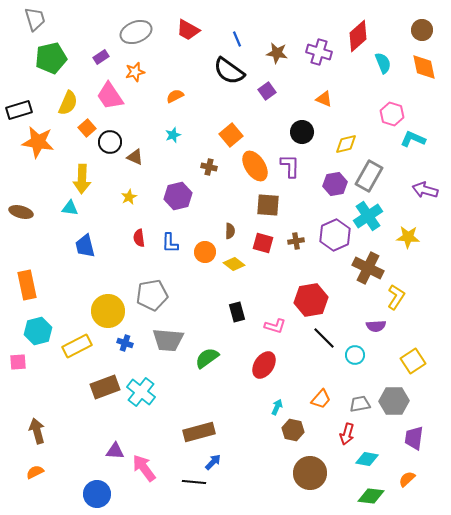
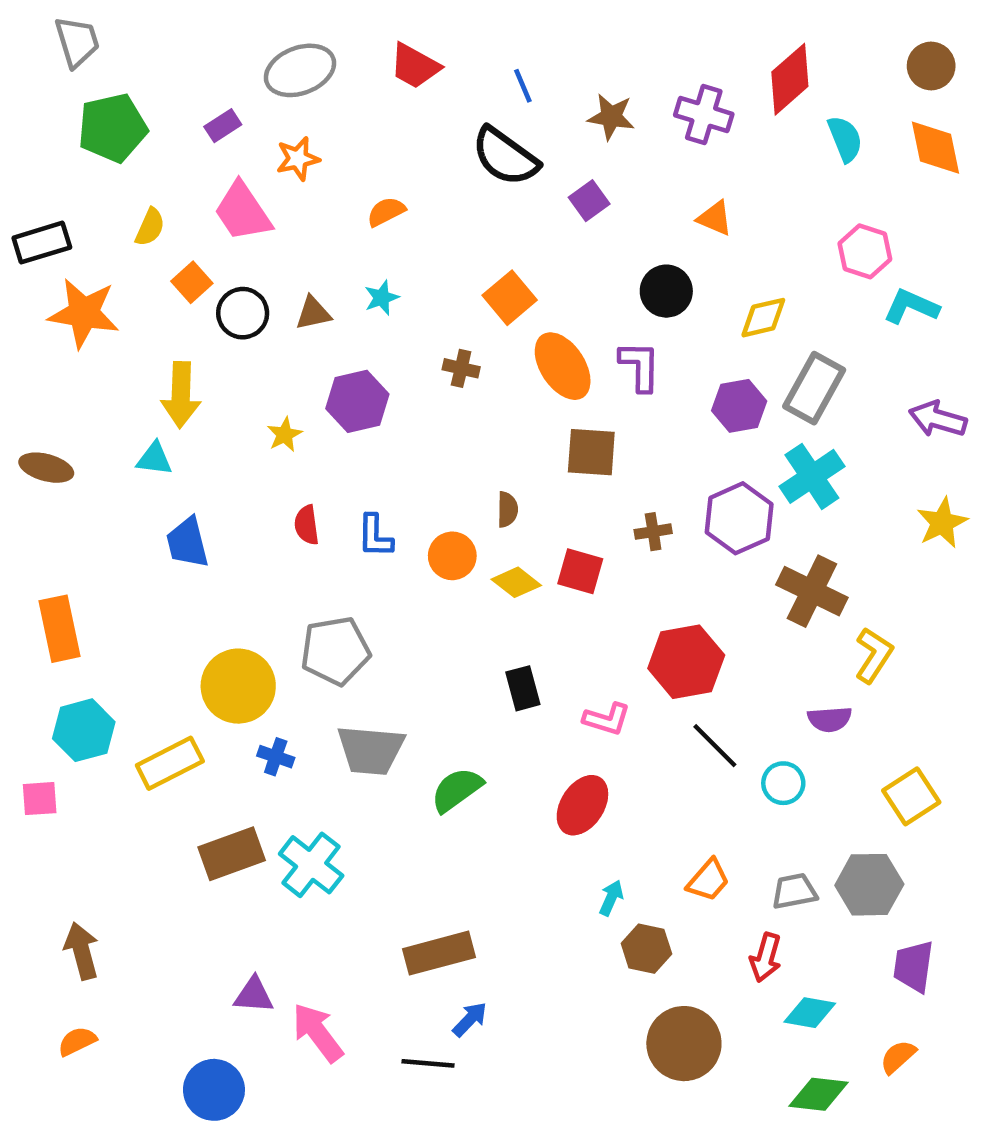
yellow semicircle: (68, 103) -> (150, 227), size x0.7
brown triangle: (135, 157) -> (313, 313), moved, turned -36
purple hexagon: (178, 196) -> (357, 401), moved
yellow star: (408, 237) -> (942, 523), moved, turned -30
red square: (263, 243) -> (580, 571), moved

